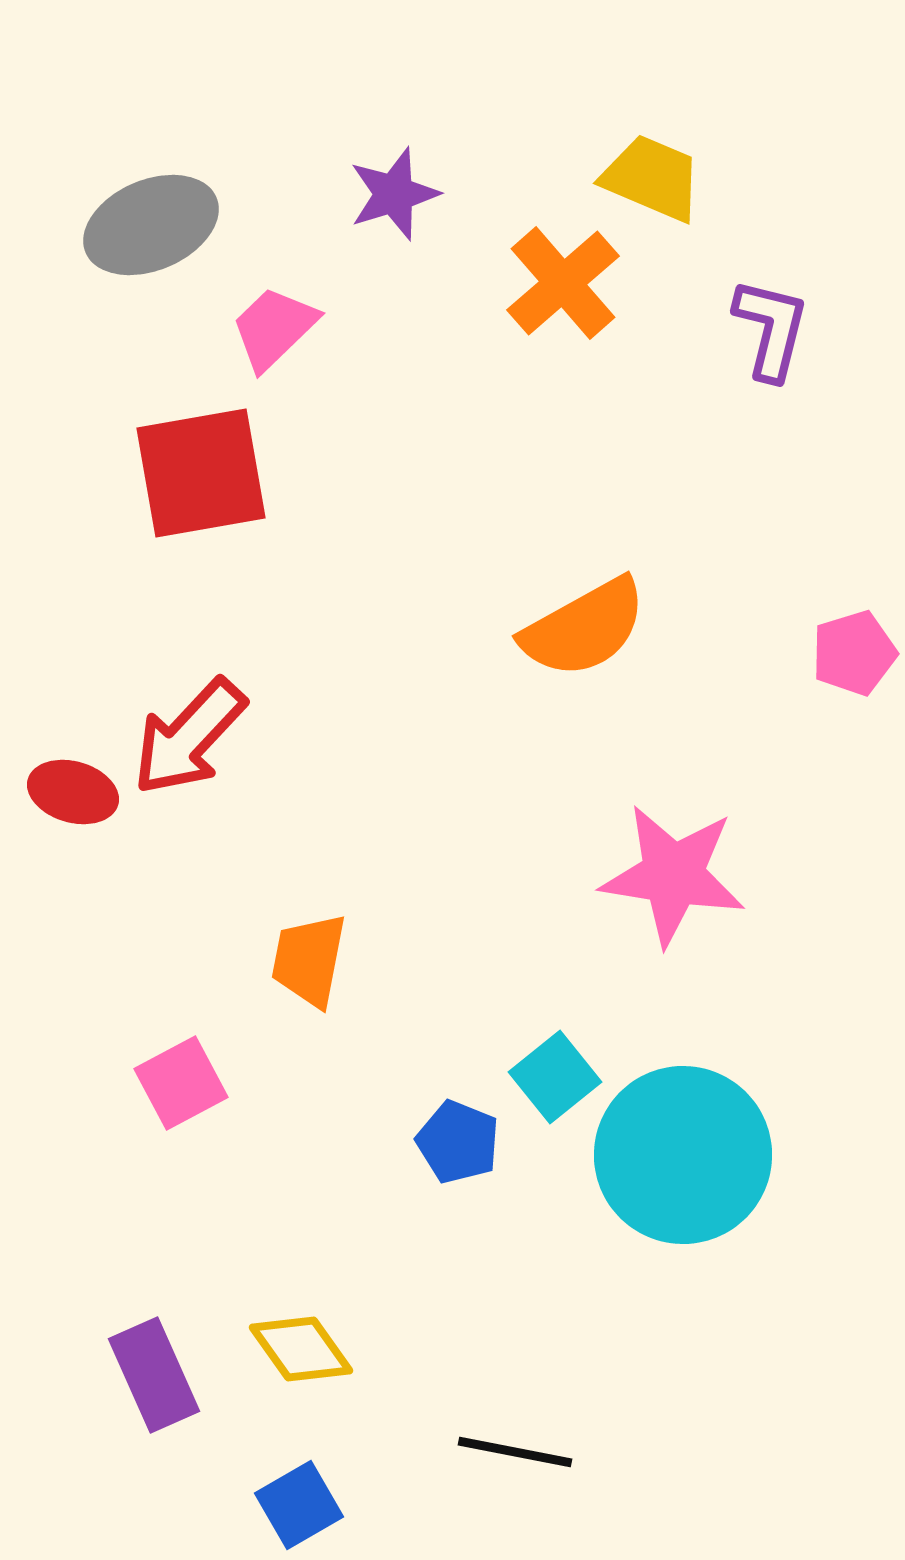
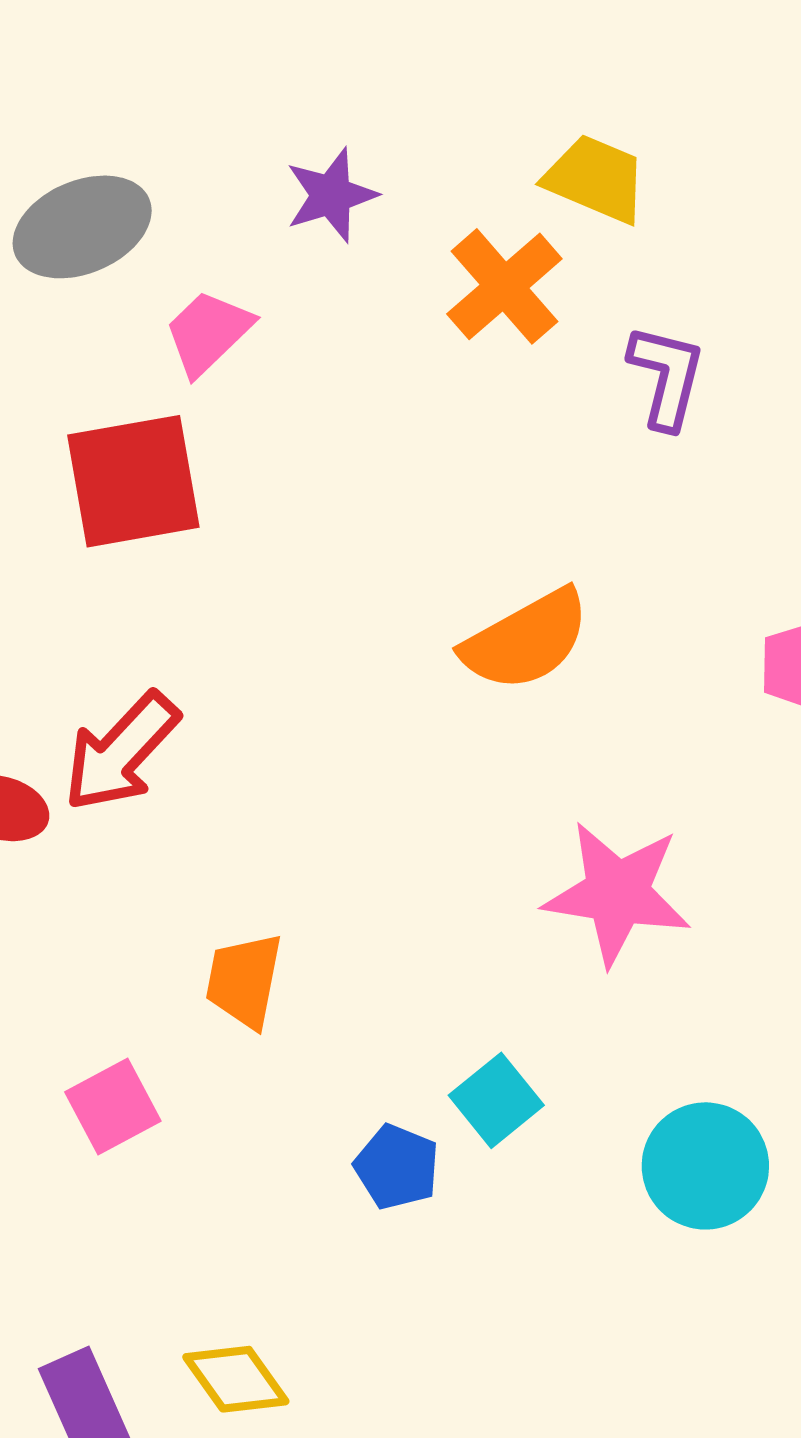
purple L-shape: (771, 329) -> (666, 377), moved
cyan circle: (683, 1155) -> (705, 1166), moved, size x0.7

